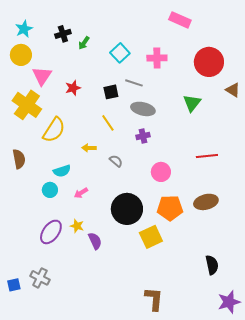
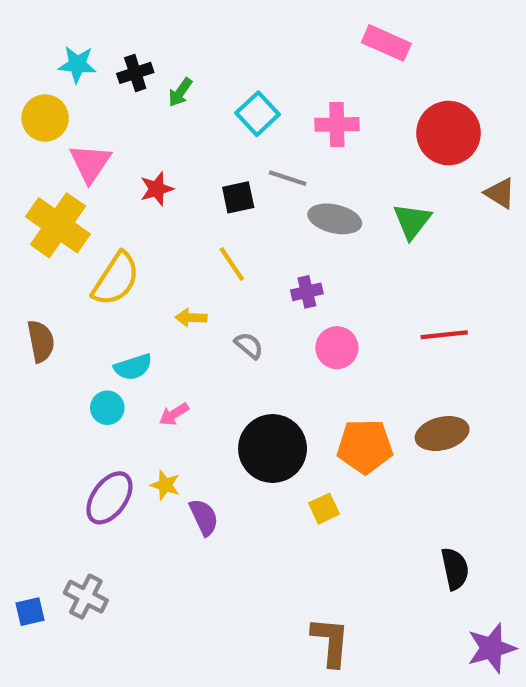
cyan star: (24, 29) -> (77, 64), moved, turned 30
gray ellipse: (143, 109) -> (335, 219), moved
pink circle: (161, 172) -> (337, 348), moved
yellow square: (151, 237) -> (324, 509), size x0.6

